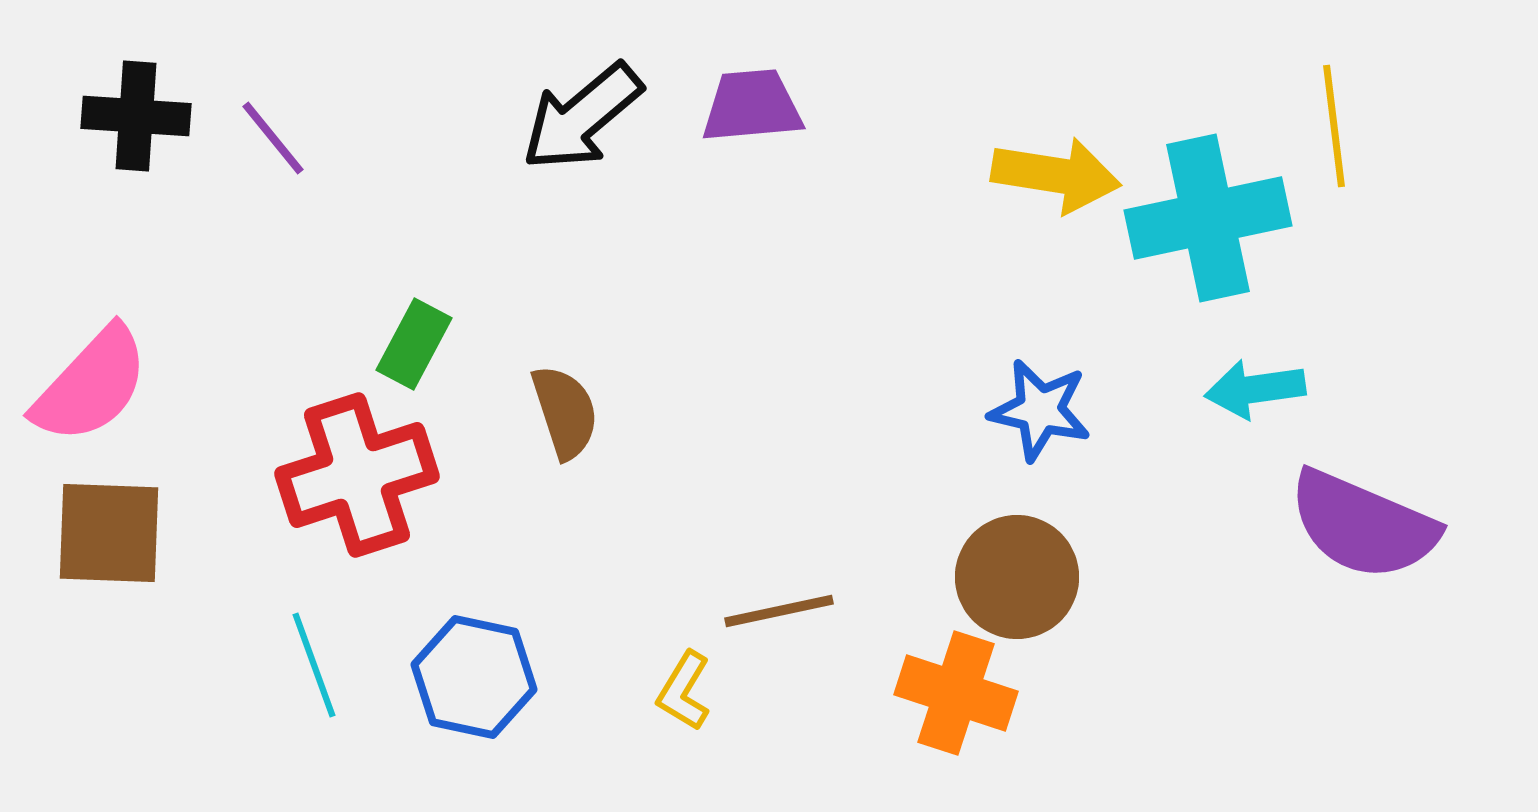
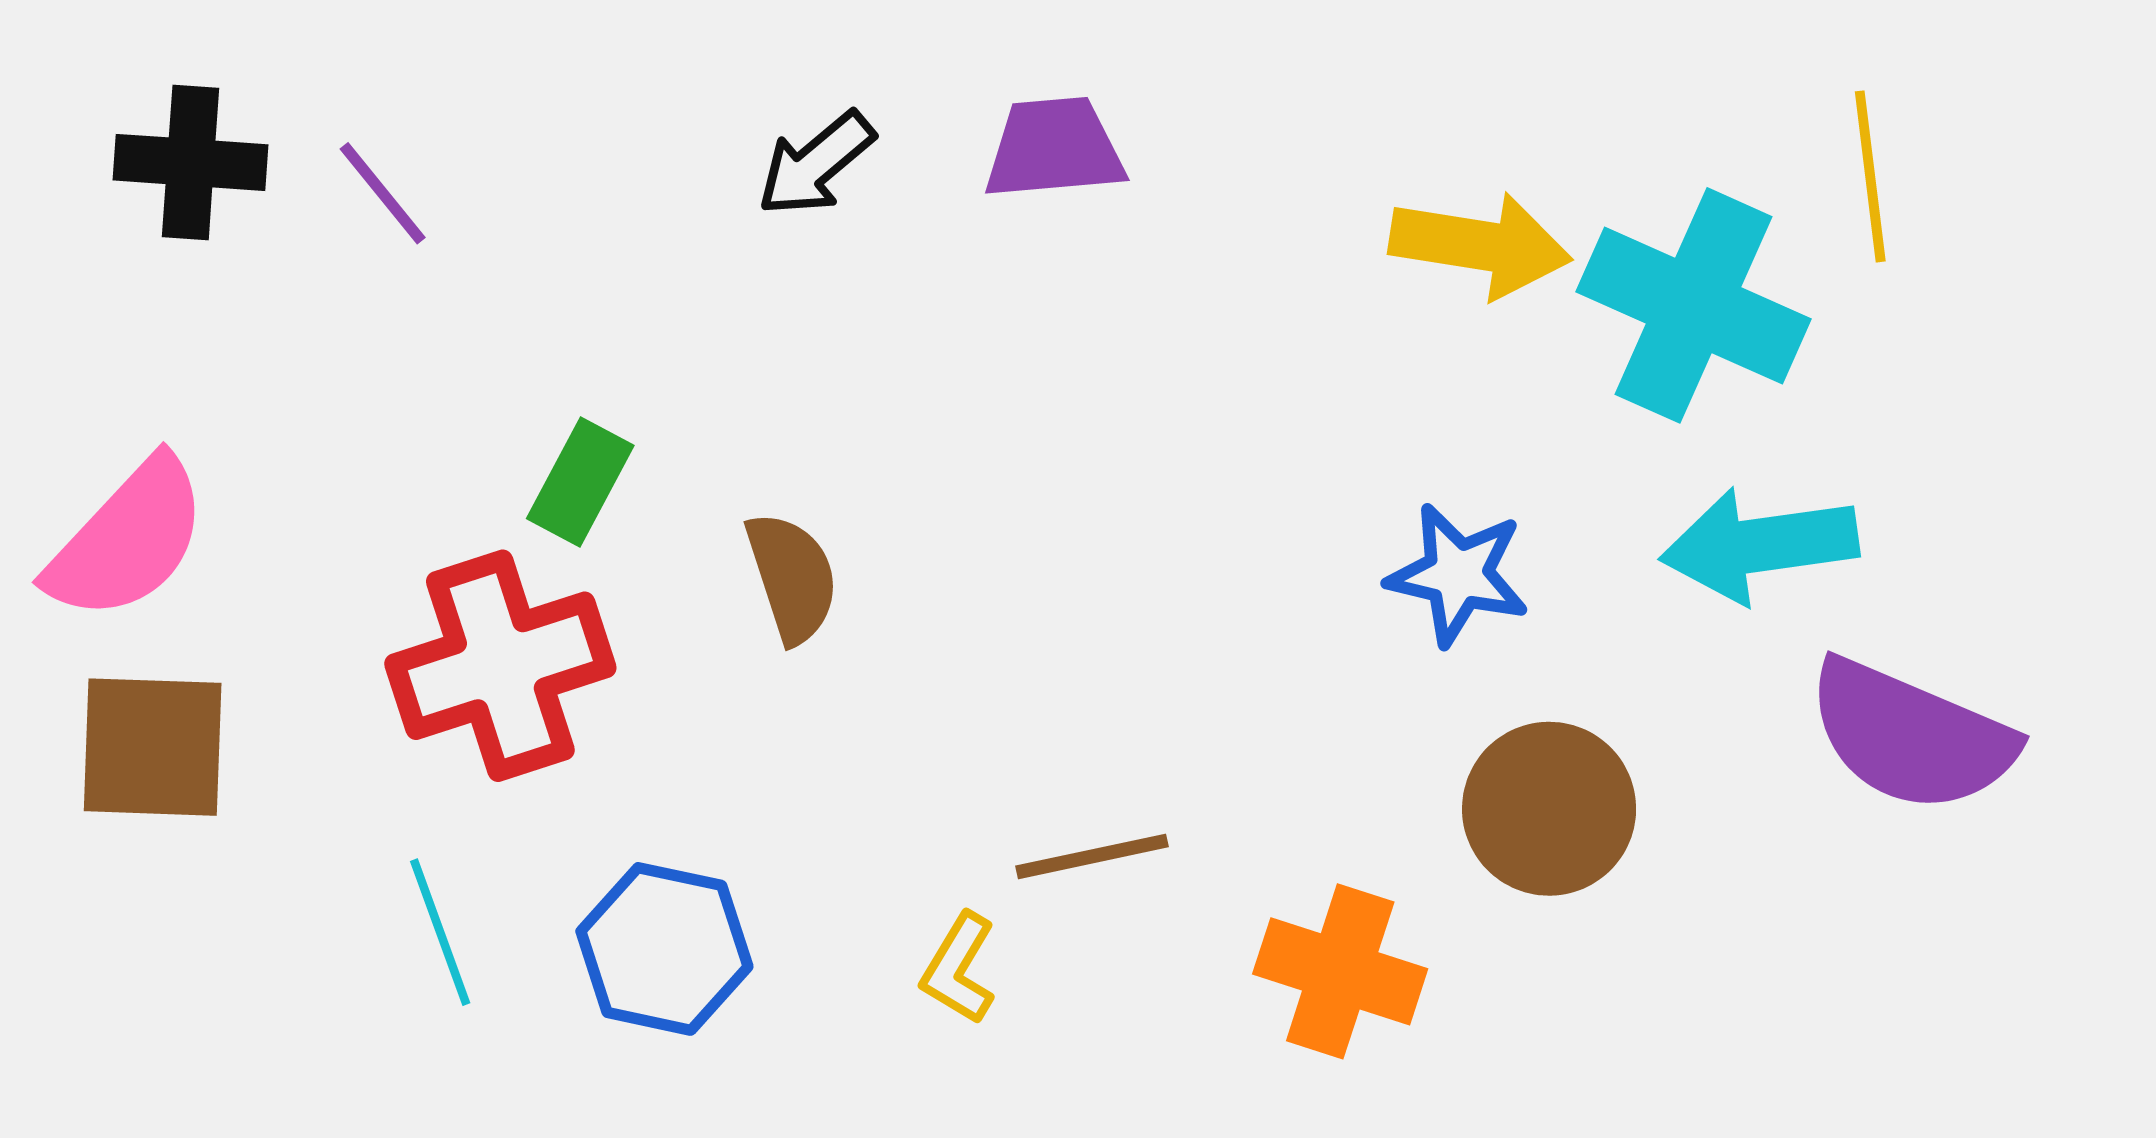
black arrow: (582, 117) -> (816, 164), size x0.7
cyan cross: (1208, 218) -> (1693, 305), turned 36
cyan arrow: (1255, 389) -> (1759, 545), size x1.4
brown circle: (1017, 577) -> (1549, 809), moved

